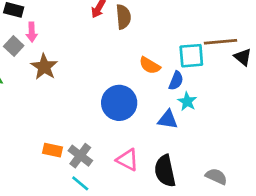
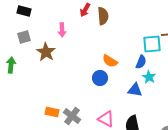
pink arrow: (32, 32) -> (62, 30), moved
gray square: (14, 46) -> (24, 37), turned 32
orange semicircle: (150, 65) -> (110, 61), moved
blue circle: (119, 103) -> (100, 78), size x0.6

